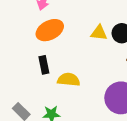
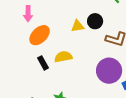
yellow semicircle: (69, 80) -> (63, 57), moved

